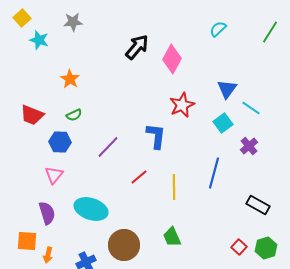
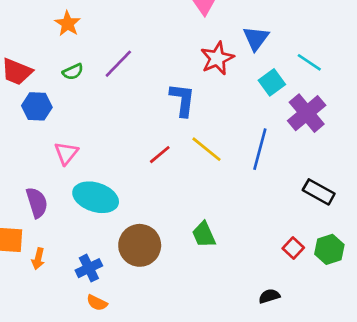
blue triangle: (227, 89) -> (256, 38), moved
blue hexagon: (60, 142) -> (37, 106), moved
purple cross: (249, 146) -> (307, 113), size x1.6
purple line: (108, 147) -> (118, 64), moved
pink triangle: (54, 175) -> (66, 153), moved
yellow line: (174, 187) -> (206, 149), moved, turned -50

